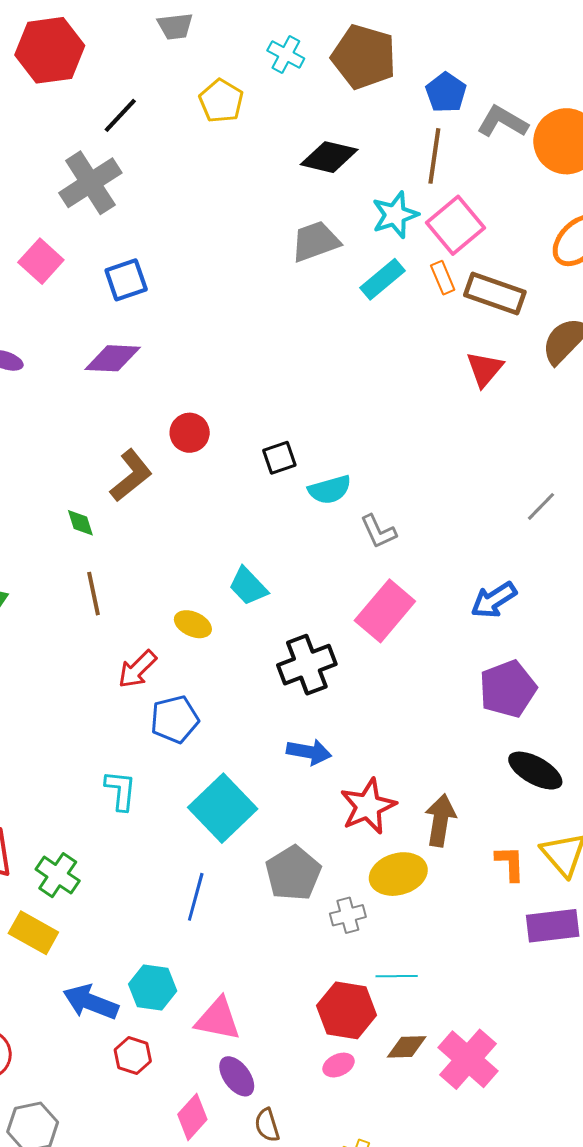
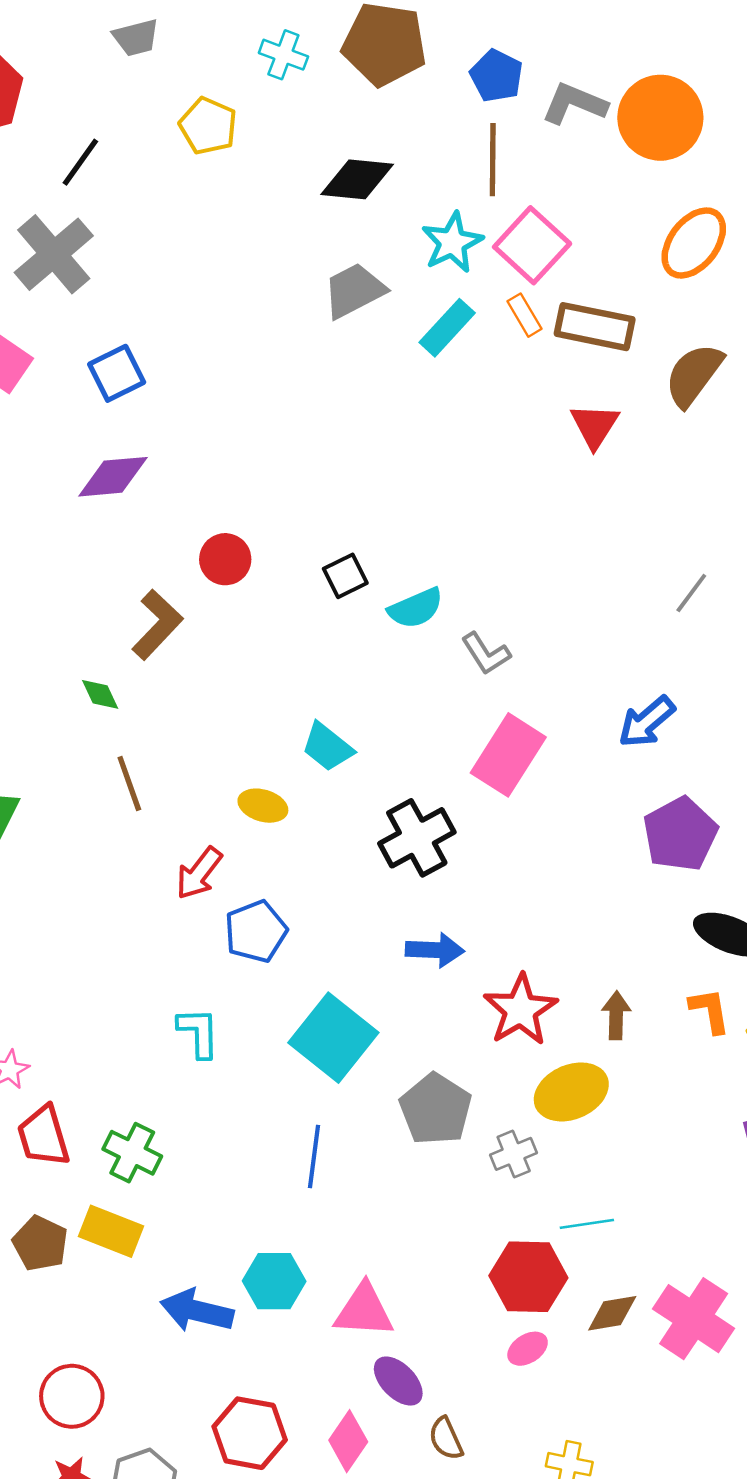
brown arrow: (440, 820) -> (616, 1015), size x0.7
orange L-shape: (510, 863) -> (710, 1011), moved
red hexagon: (133, 1056) -> (250, 1433), moved, size x1.5

